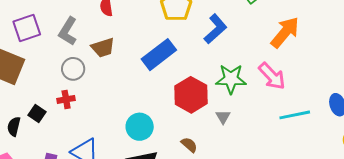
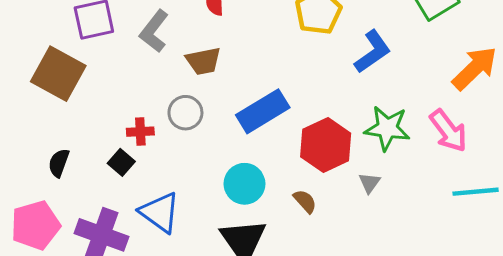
blue rectangle: (159, 55) -> (263, 111), moved
gray circle: (73, 69) -> (185, 113), moved
black square: (37, 113) -> (121, 162), moved
brown semicircle: (189, 145) -> (305, 201), moved

